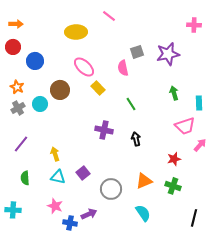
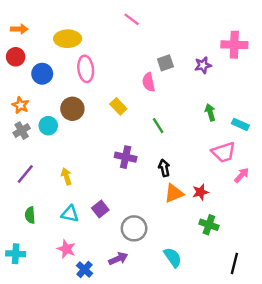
pink cross: (194, 25) -> (234, 45), moved, size x1.5
yellow ellipse: (76, 32) -> (68, 39), moved
purple star: (168, 54) -> (203, 65), size x0.6
pink ellipse: (84, 67) -> (86, 69), moved, turned 40
cyan rectangle: (199, 103) -> (240, 124), turned -64
yellow arrow: (55, 154) -> (66, 176), moved
red star: (174, 159) -> (200, 192), moved
orange triangle: (144, 181) -> (174, 193), moved
purple arrow: (89, 214) -> (118, 259), moved
blue cross: (70, 223) -> (84, 269), turned 32

